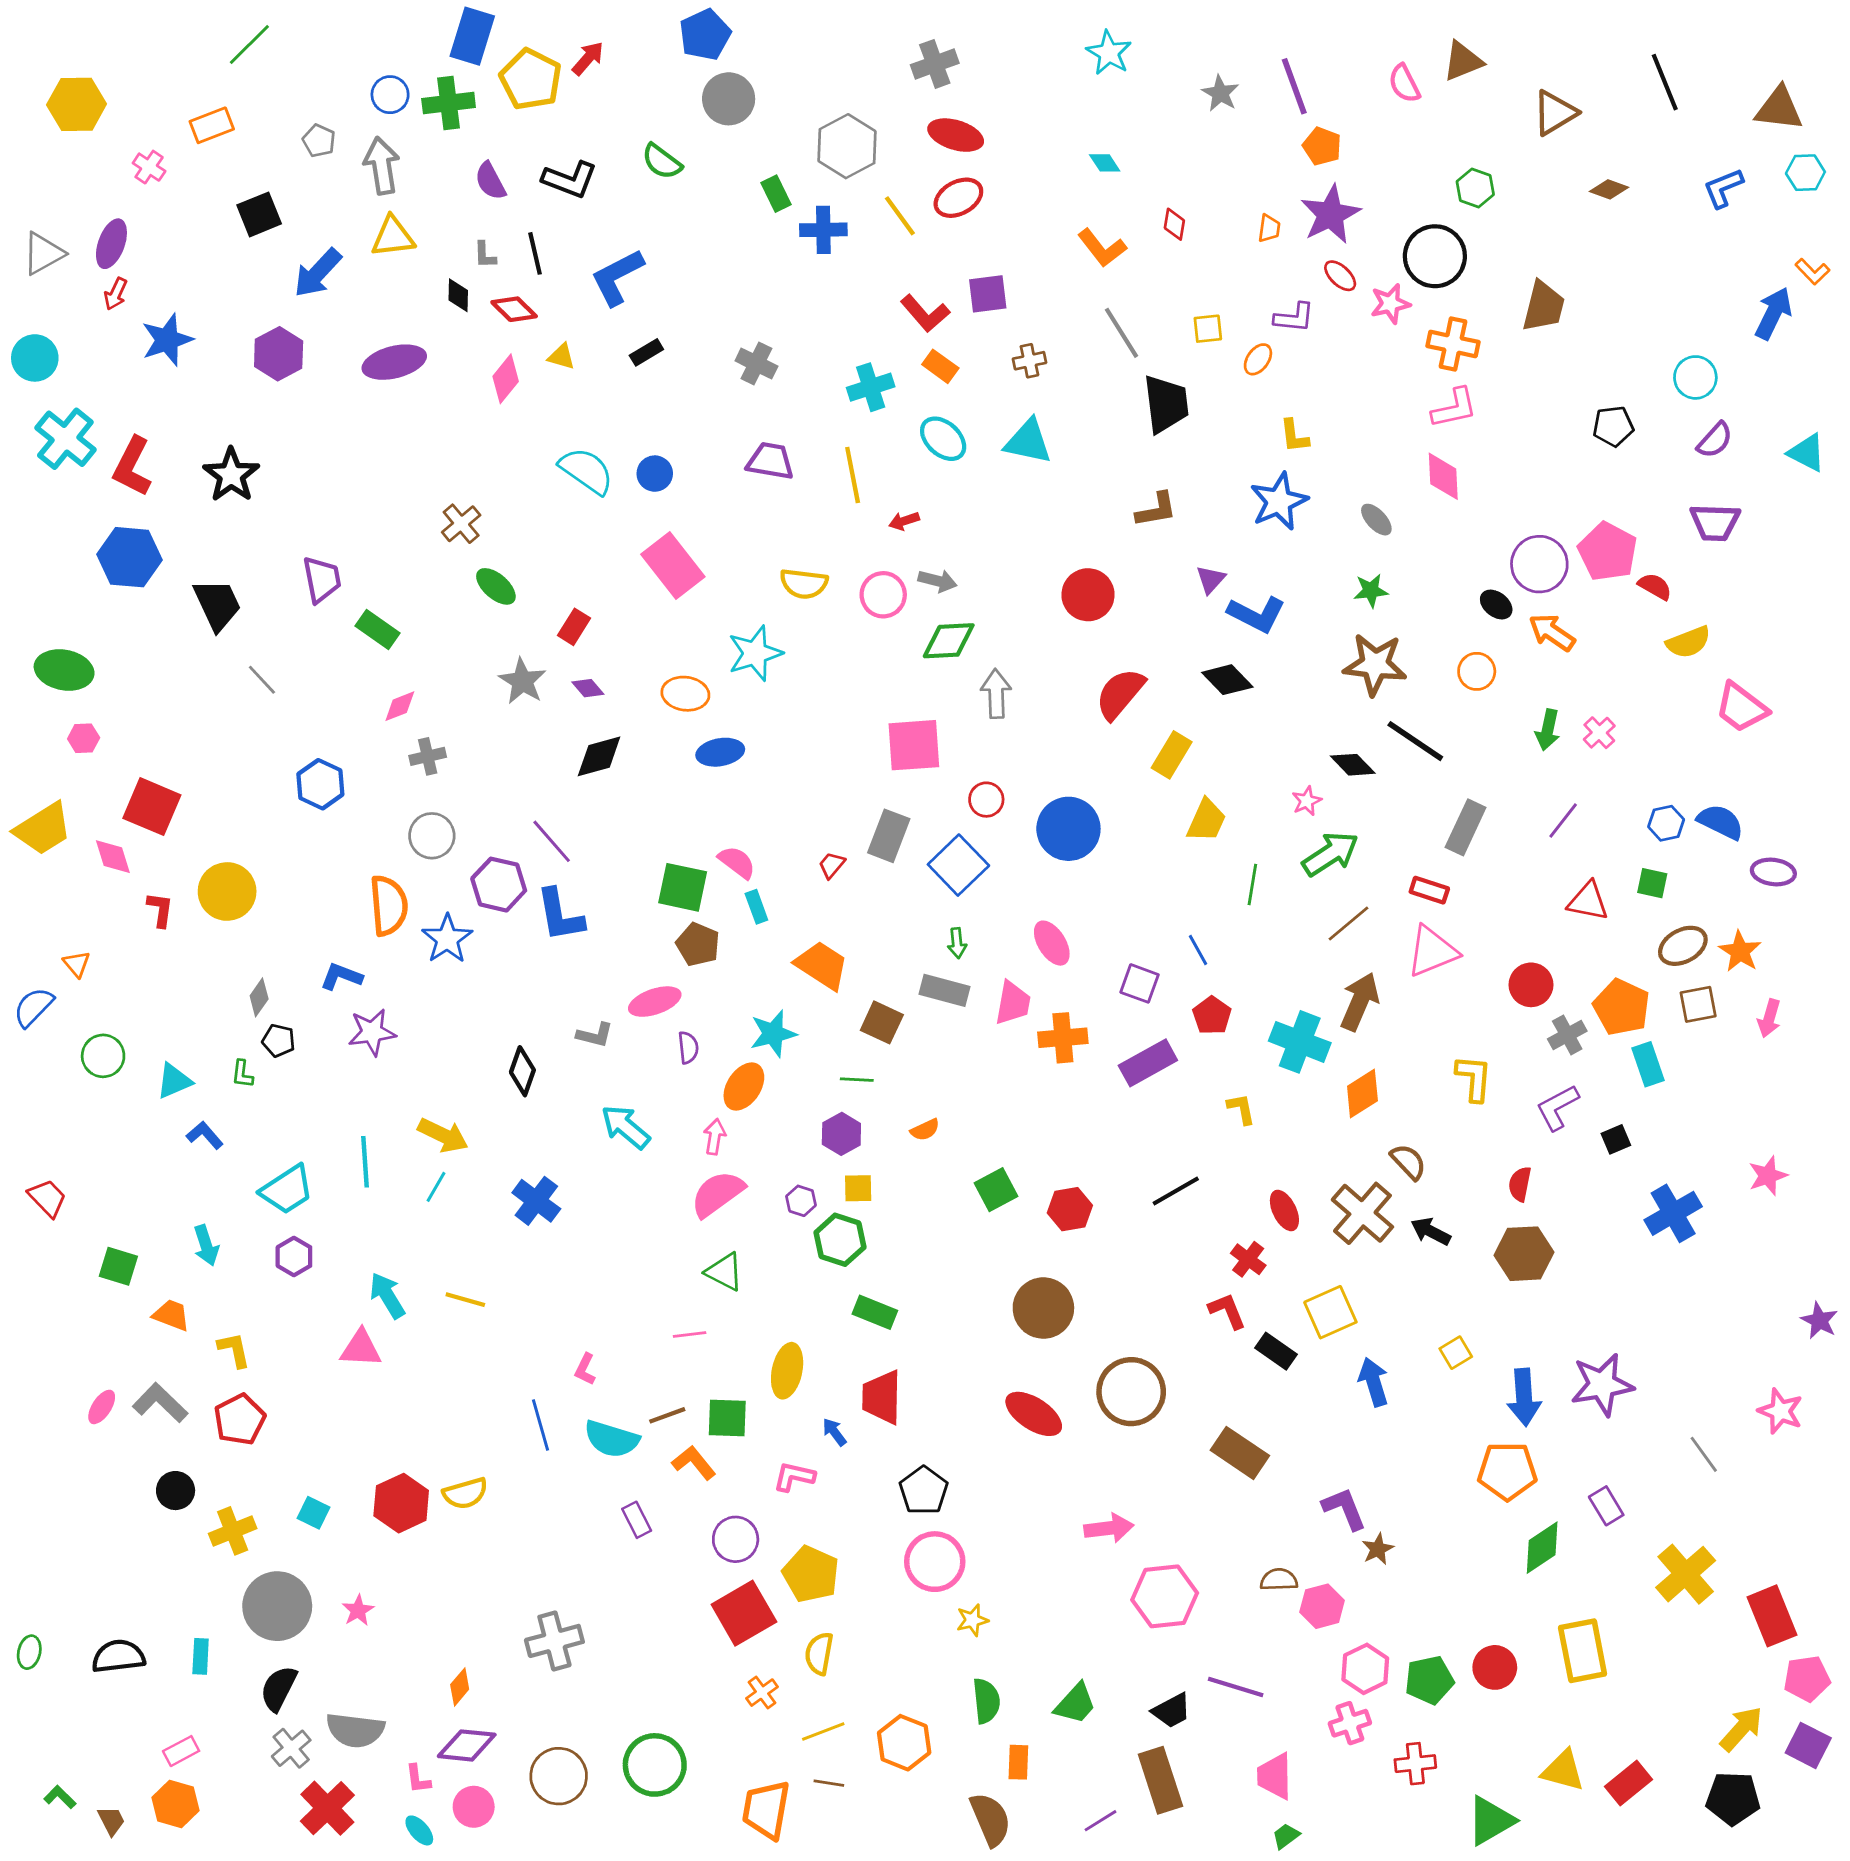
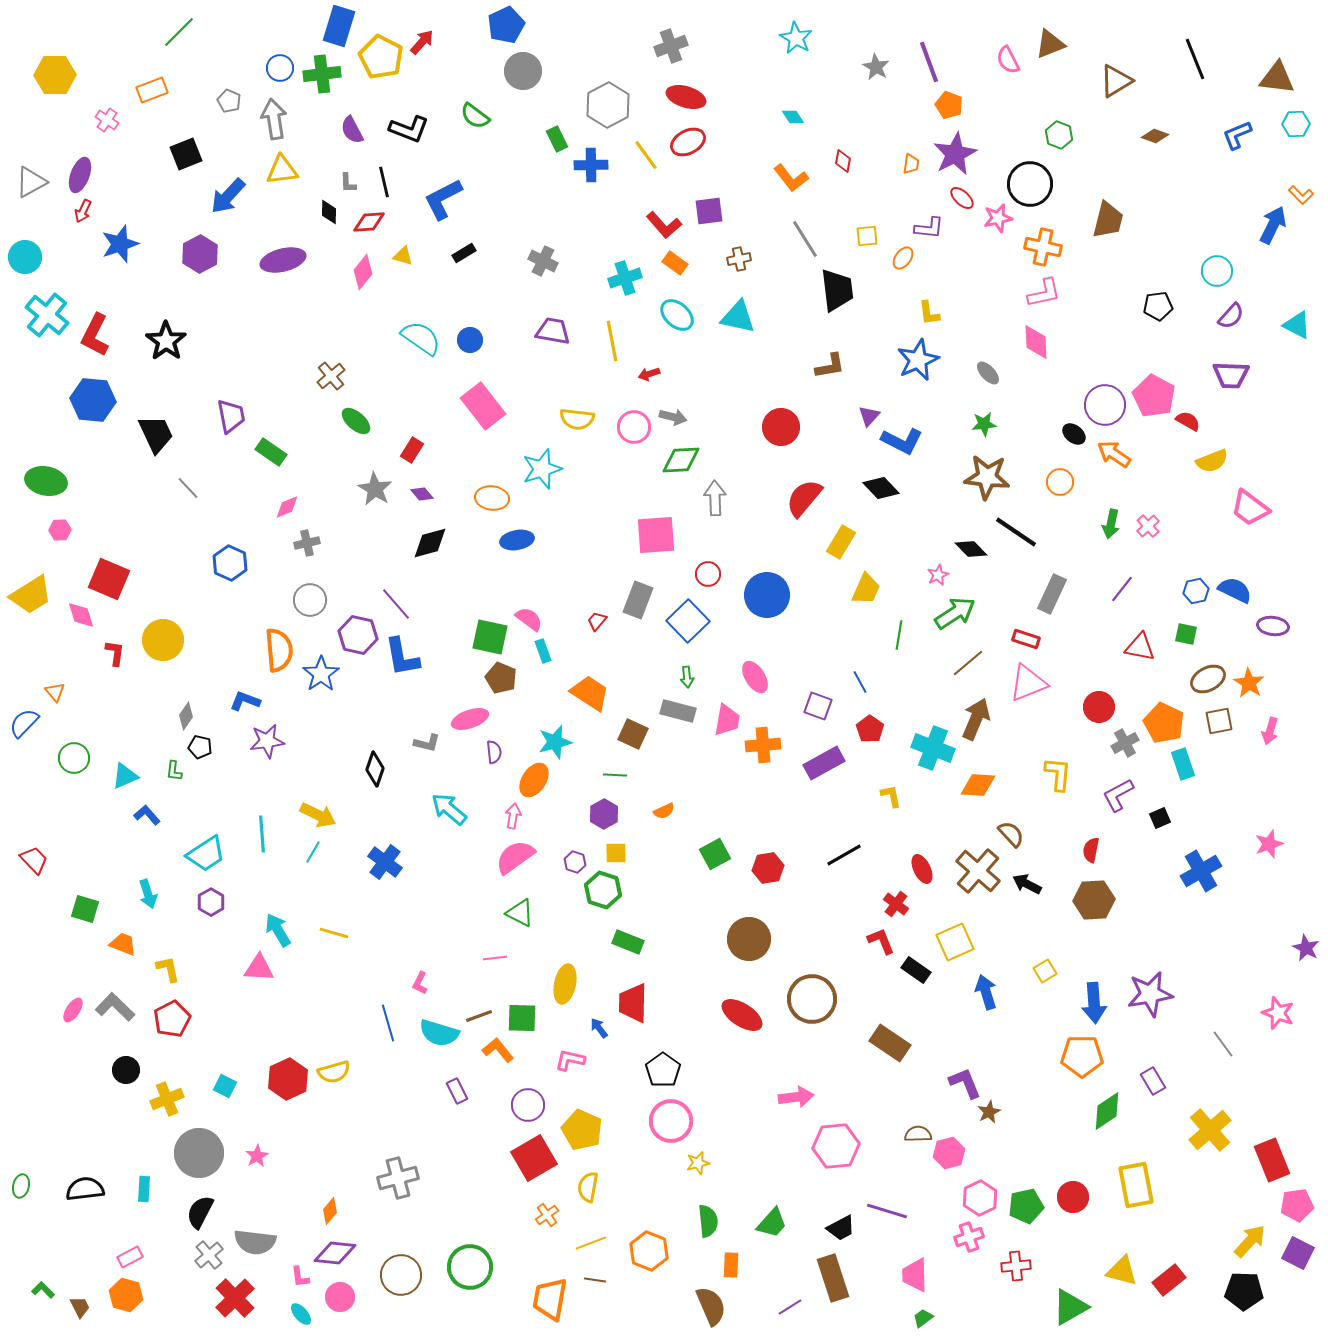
red diamond: (514, 309) -> (369, 222), turned -48
orange diamond: (1362, 1093) -> (978, 785), turned 36

